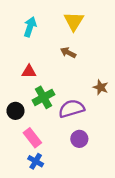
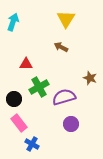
cyan arrow: (30, 27) -> (13, 22), moved
pink rectangle: (32, 138) -> (19, 123), moved

